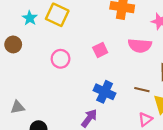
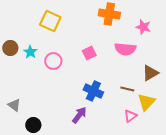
cyan star: (30, 18) -> (30, 52), moved
gray triangle: (18, 107) -> (14, 105), turned 48

